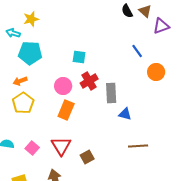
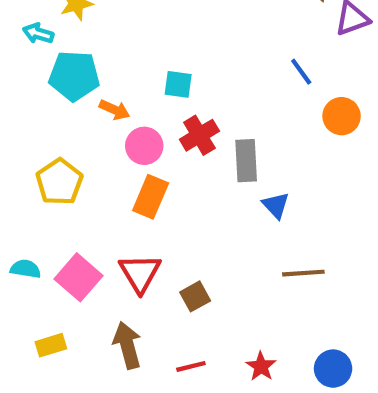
orange arrow: (20, 81) -> (115, 110), moved, turned -136
blue triangle: (125, 114) -> (276, 205), turned 32
pink square: (32, 148) -> (78, 277), size x1.5

